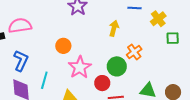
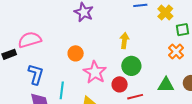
yellow arrow: (114, 28) -> (124, 41), moved
orange cross: (134, 52) -> (176, 52), moved

